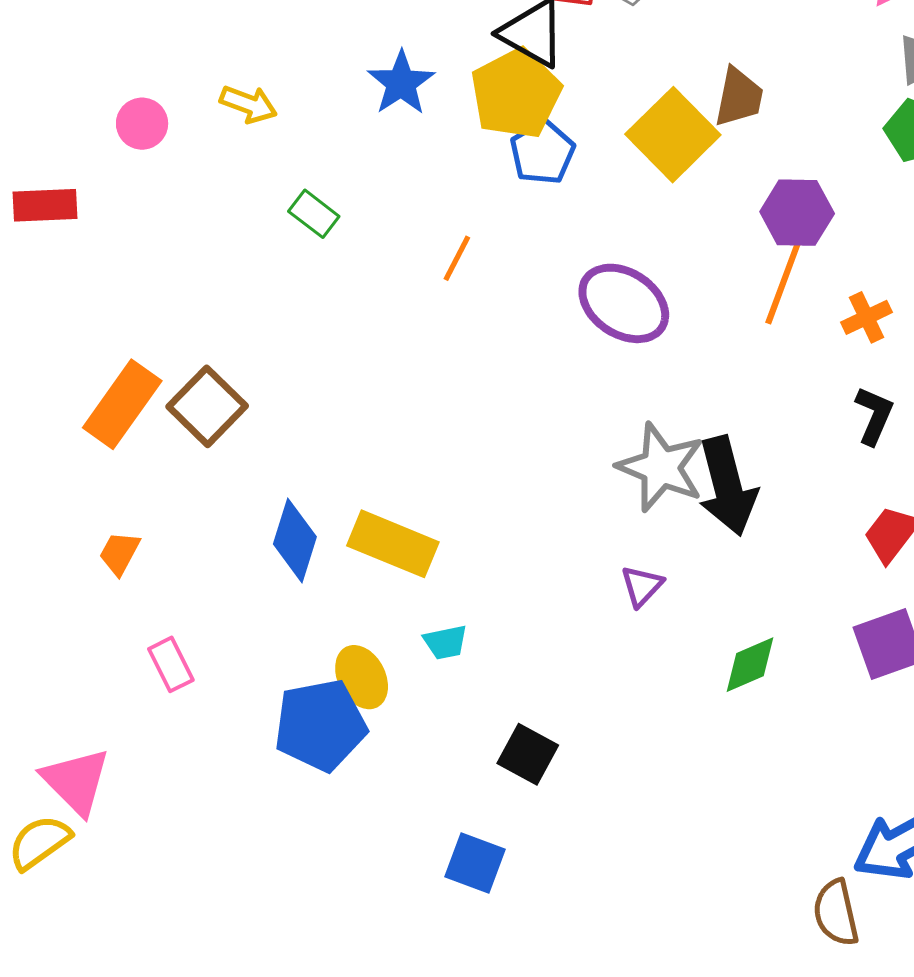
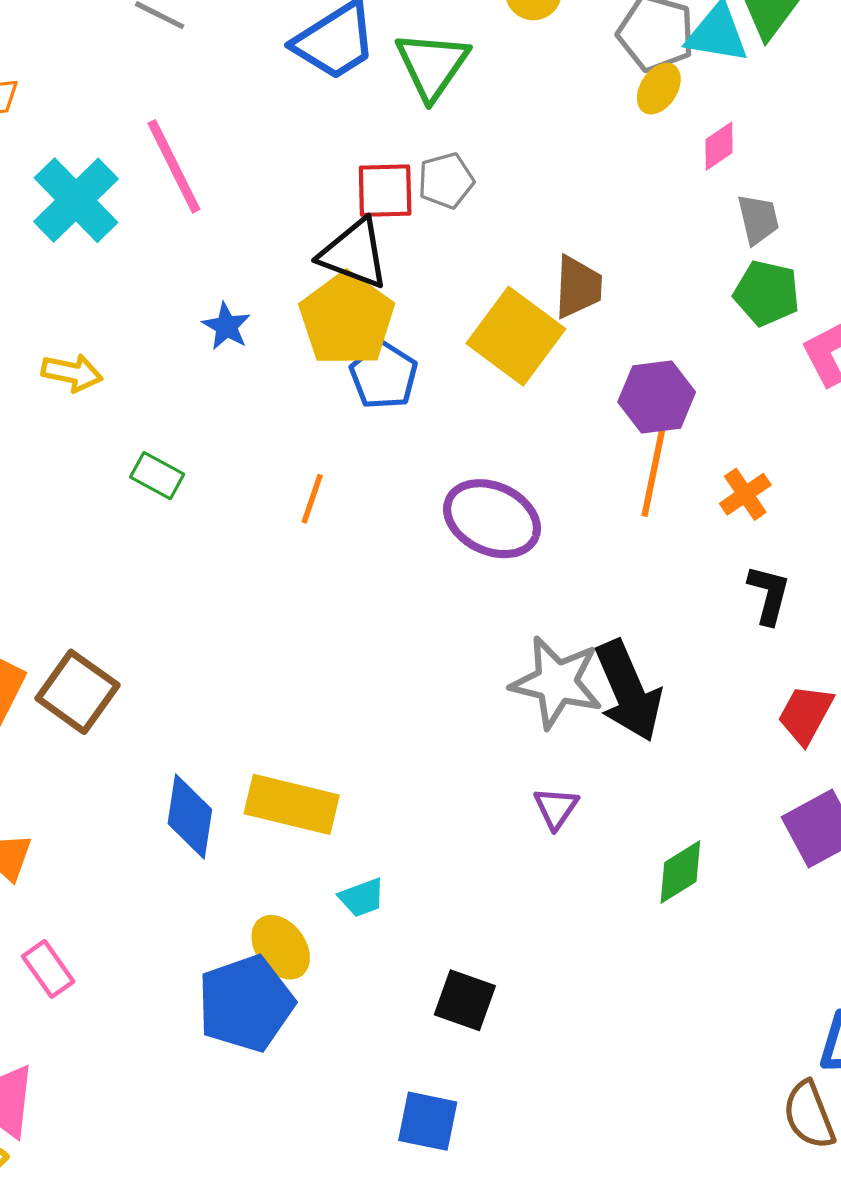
blue star: (401, 83) -> (226, 326), size x0.7
pink rectangle: (171, 664) -> (48, 969), moved

